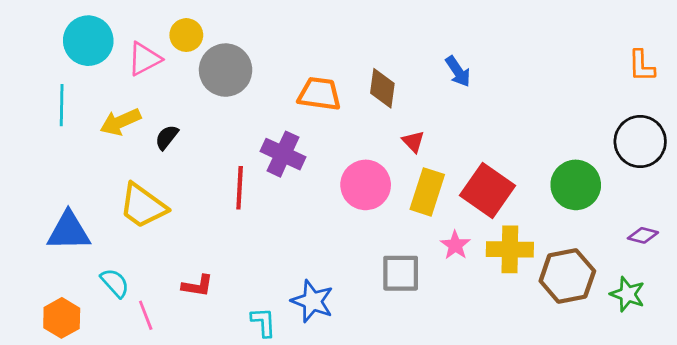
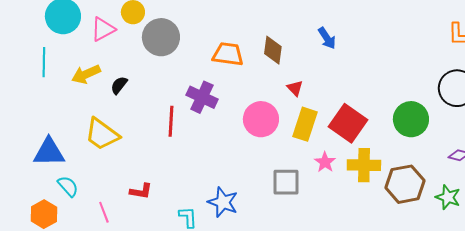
cyan semicircle: (115, 283) -> (68, 186), moved

